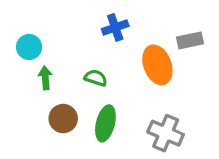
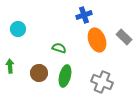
blue cross: (115, 27) -> (84, 15), moved
gray rectangle: (190, 40) -> (124, 37), moved, turned 56
green arrow: (45, 78) -> (10, 66), moved

